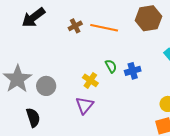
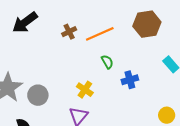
orange line: (104, 28) -> (100, 34), turned -36
green semicircle: (111, 66) -> (107, 62), moved

